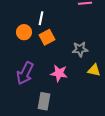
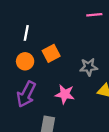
white line: (41, 18) -> (26, 33), moved
orange circle: (24, 32) -> (25, 61), moved

